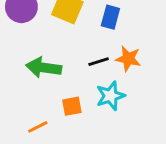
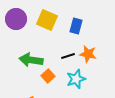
orange square: (72, 106) -> (48, 76), moved, turned -32

